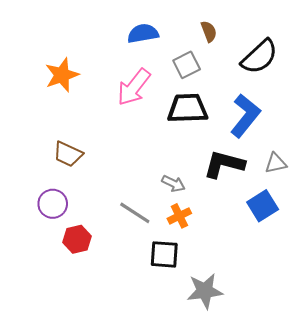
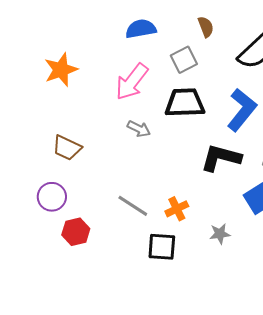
gray arrow: (173, 183) -> (139, 129), moved
gray star: (205, 291) -> (220, 234), moved, size x0.6

